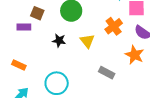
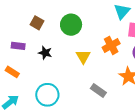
purple rectangle: (24, 27) -> (18, 46), moved
black star: (59, 41) -> (45, 53), moved

